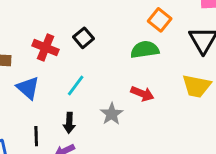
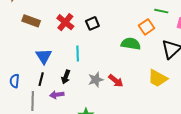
cyan line: (76, 86) -> (78, 53), turned -56
blue triangle: (28, 88) -> (44, 56), moved
red arrow: (142, 94) -> (116, 81), moved

